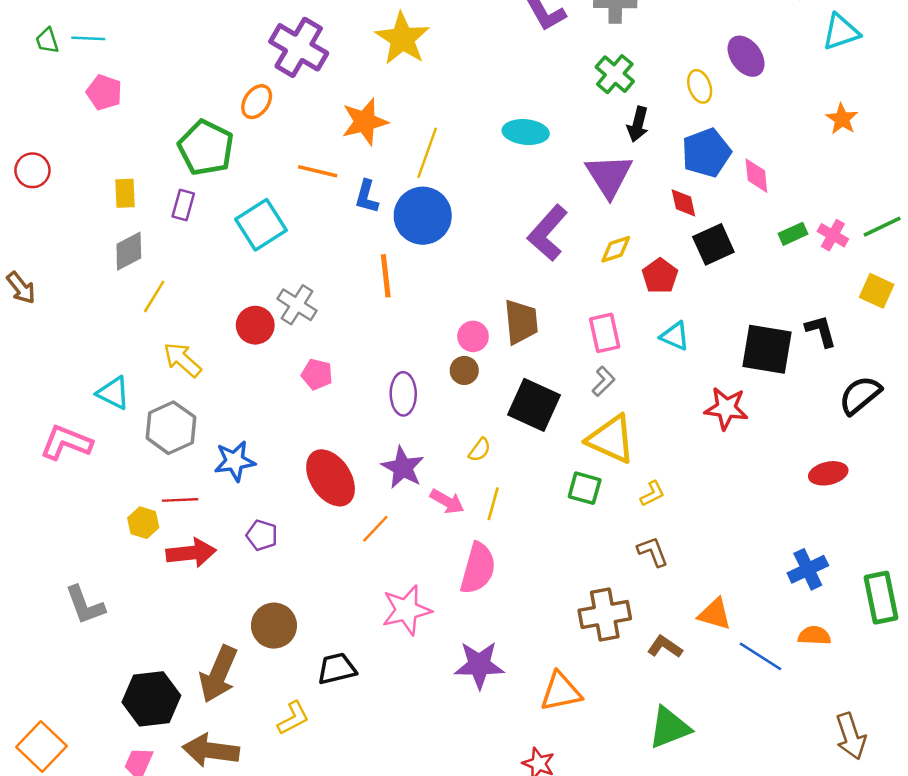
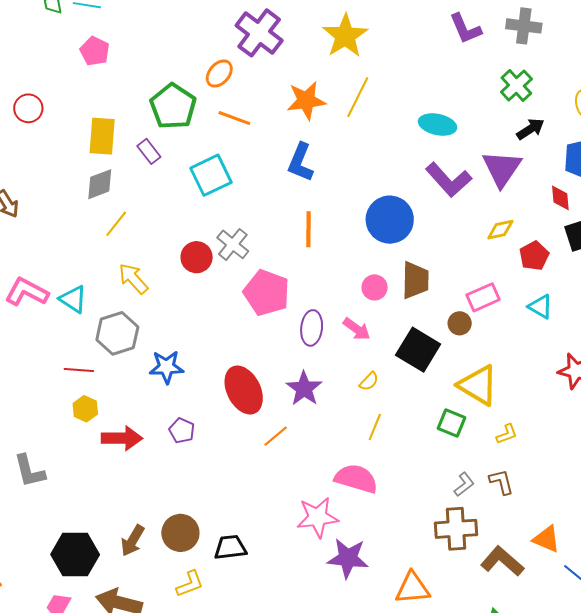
black arrow: (638, 124) -> (531, 129), turned -144
yellow line: (427, 153) -> (358, 97), moved
orange line: (318, 171) -> (234, 118), moved
yellow rectangle: (125, 193) -> (102, 136), size x1.5
blue L-shape: (367, 197) -> (301, 162), size x1.4
purple rectangle: (183, 205) -> (149, 151), turned -60
blue circle: (423, 216) -> (390, 220), moved
purple L-shape: (548, 233) -> (449, 180), moved, turned -90
pink rectangle: (605, 333) -> (483, 297), turned 72
brown circle: (464, 370) -> (460, 323), moved
pink pentagon: (317, 374) -> (267, 293), moved, size x1.8
gray L-shape: (603, 381) -> (464, 484), moved
pink L-shape: (66, 443) -> (27, 292), moved
red line: (180, 500) -> (79, 370), moved
pink arrow: (447, 501) -> (357, 329), moved
pink semicircle: (478, 568) -> (356, 479), turned -96
pink star: (406, 610) -> (317, 517), moved
brown circle: (274, 626) -> (180, 533), moved
brown L-shape: (665, 647) -> (502, 561), size x1.5
brown arrow: (218, 674) -> (133, 541), size x0.7

